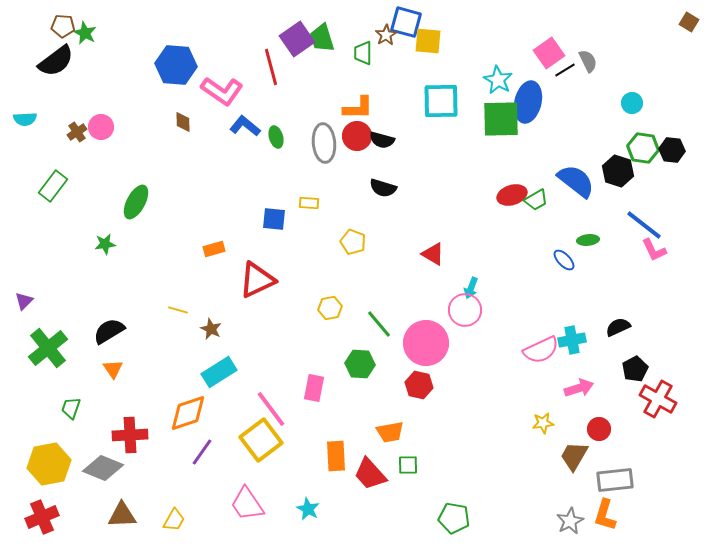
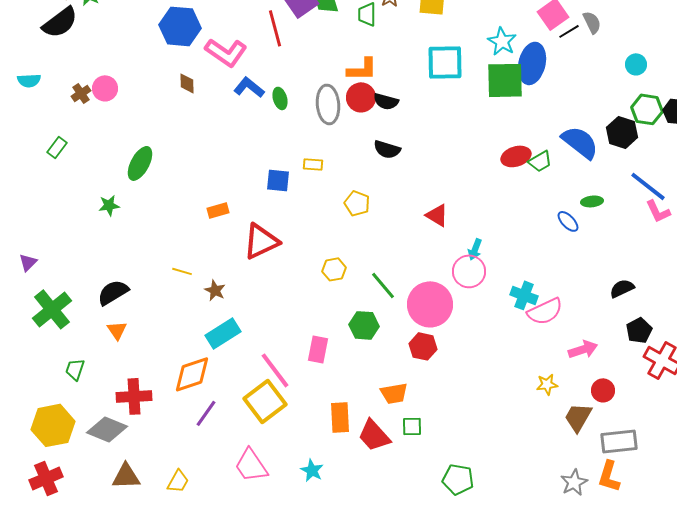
green rectangle: (53, 186) -> (57, 147), size x0.7
cyan cross: (572, 340) -> (524, 295), moved, turned 32

